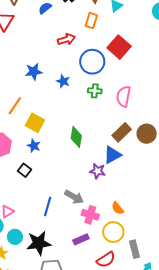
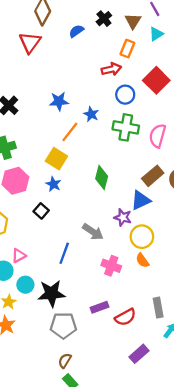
red arrow: (66, 39) -> (111, 69), moved
blue circle: (92, 62) -> (125, 95), size x0.7
green cross: (95, 91) -> (126, 127), size x1.6
orange line: (15, 106) -> (70, 132), moved
gray arrow: (74, 197) -> (93, 232), moved
yellow circle: (113, 232) -> (142, 237), moved
purple rectangle: (81, 239) -> (99, 307), moved

